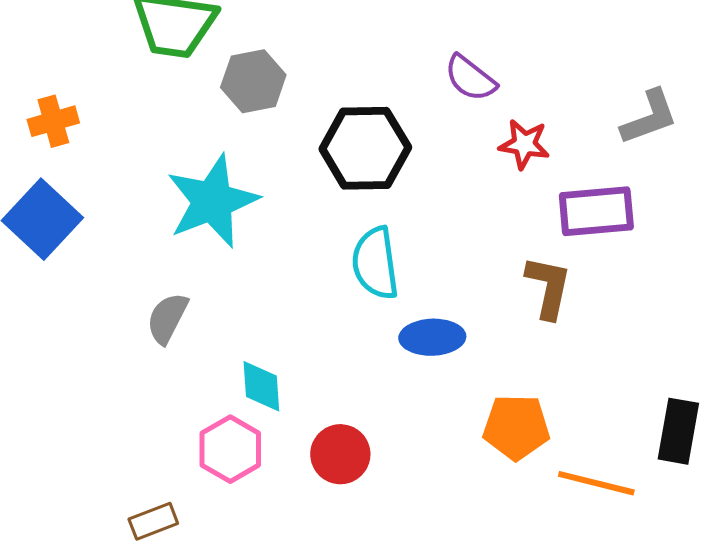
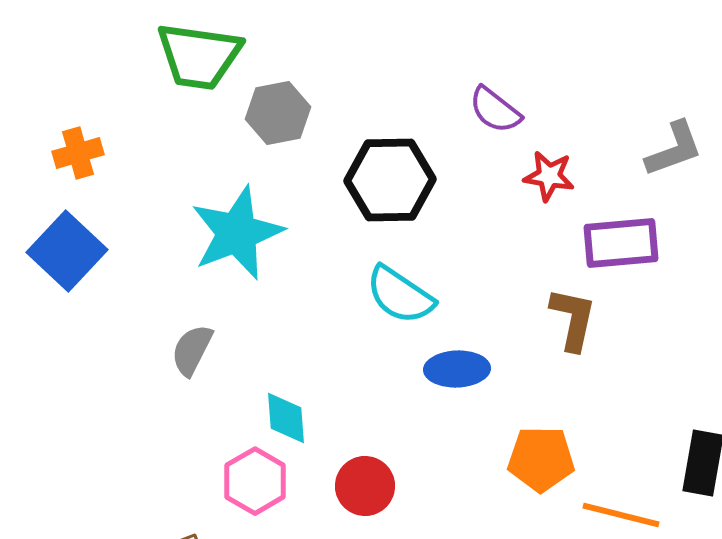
cyan semicircle: (375, 263) -> (400, 295), turned -48

